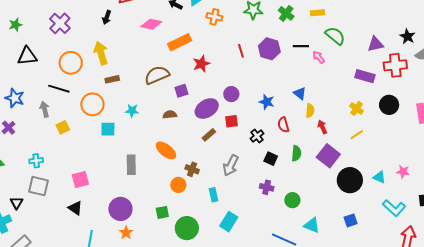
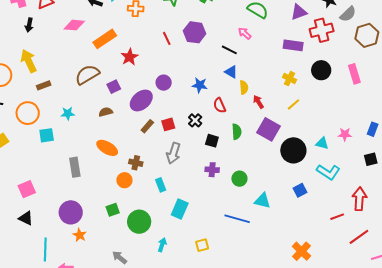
black line: (301, 46) -> (229, 50), moved, turned 35
red square: (231, 121) -> (168, 124), moved
cyan L-shape: (394, 208) -> (328, 172), moved

